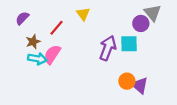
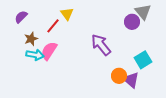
yellow triangle: (83, 14) -> (67, 14), moved
cyan square: (129, 44) -> (143, 60), moved, turned -30
purple arrow: (108, 48) -> (101, 45), turned -60

